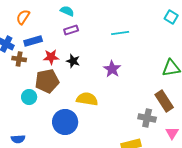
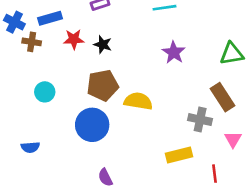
purple star: (112, 69) -> (174, 52), moved
brown pentagon: (47, 81) -> (103, 85), moved
yellow semicircle: (87, 99) -> (138, 101), moved

